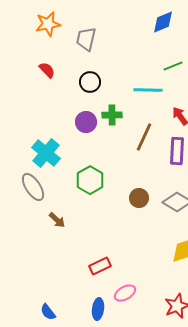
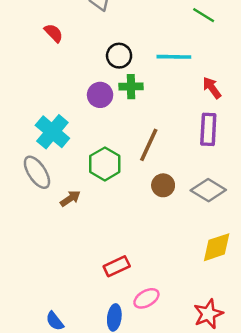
green line: (173, 66) -> (204, 15), moved, turned 54
black circle: (90, 82) -> (119, 56), moved
brown line: (144, 137) -> (149, 145), moved
brown arrow: (57, 220) -> (70, 198), moved, turned -78

